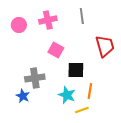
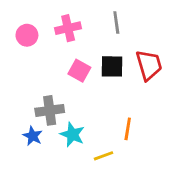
black square: (76, 70) -> (112, 66), moved
cyan star: (67, 95) -> (72, 135), moved
yellow line: (82, 110) -> (104, 156), moved

